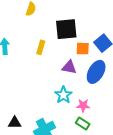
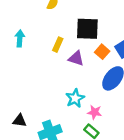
orange square: (83, 49) -> (102, 52), turned 32
purple triangle: (69, 67) -> (76, 58), moved

